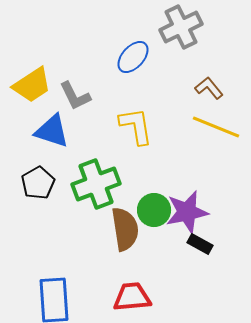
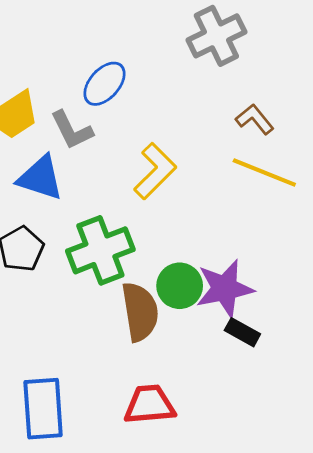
blue ellipse: (133, 57) -> (105, 84), moved
yellow L-shape: (136, 126) -> (155, 171), turned 54

